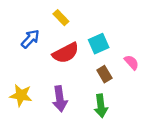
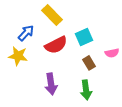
yellow rectangle: (61, 18) -> (52, 15), size x1.5
pink semicircle: (132, 62) -> (112, 53), turned 120
yellow star: (21, 95) -> (18, 56), moved

